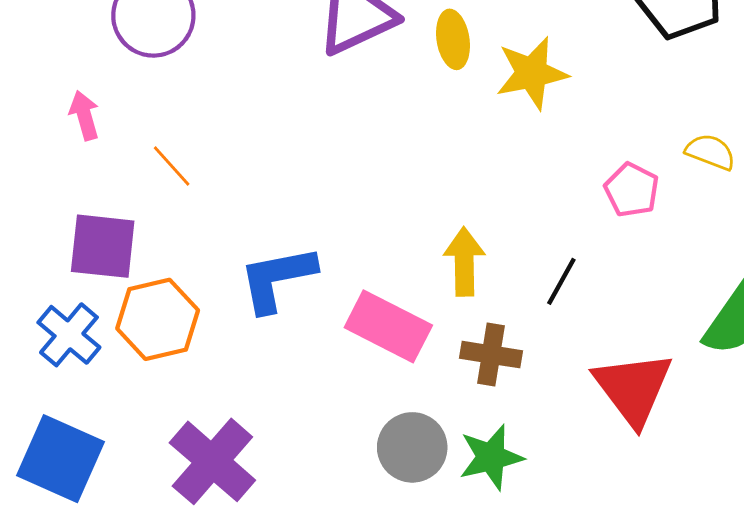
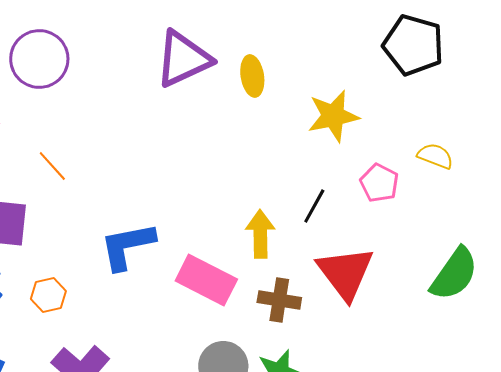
yellow star: (532, 73) -> (333, 116), moved
black line: (561, 281) -> (314, 206), moved
orange hexagon: (158, 319) -> (48, 295), moved, size x0.6
red triangle: (633, 388) -> (345, 273), moved

